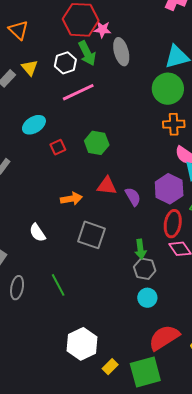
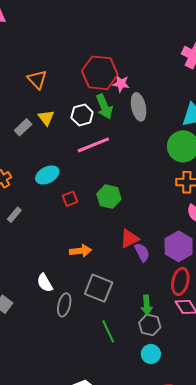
red triangle: (107, 186) -> (130, 239), moved, turned -35
green line: (58, 285) -> (108, 331), moved
gray ellipse: (17, 288) -> (64, 305), moved

